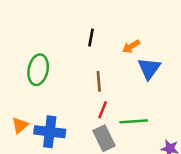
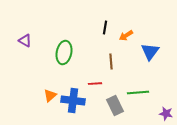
orange arrow: (131, 46) -> (126, 36), moved
red line: (103, 110) -> (95, 84), moved, turned 64

